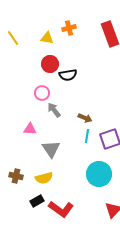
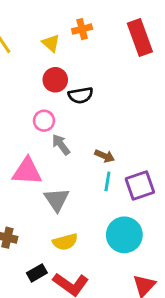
yellow triangle: (47, 38) -> (51, 43), turned 32
pink triangle: (30, 129) -> (27, 171), size x1.6
yellow semicircle: (44, 178) -> (65, 242), moved

